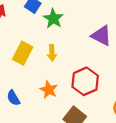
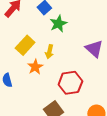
orange star: (49, 90) -> (35, 67), moved

